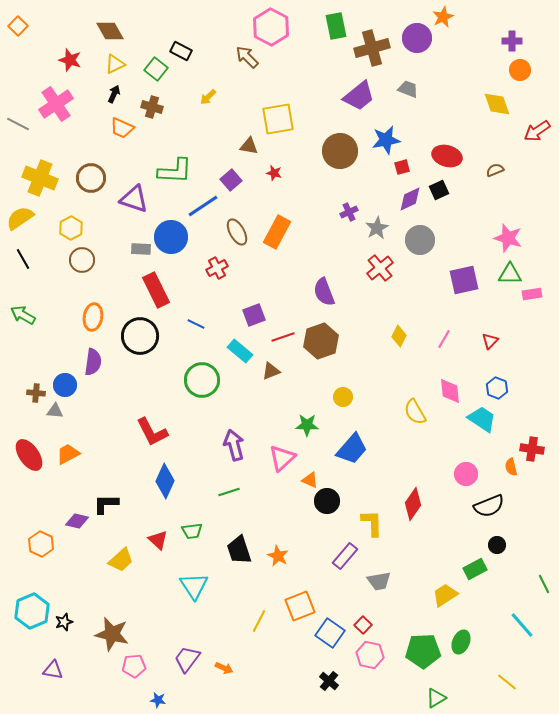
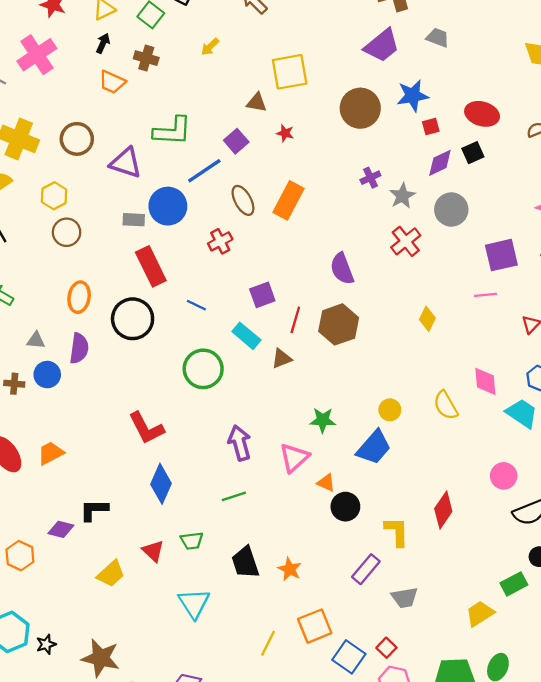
red line: (283, 337) -> (295, 320), turned -55
pink line: (444, 339) -> (485, 295), moved, turned 54
yellow circle: (343, 397) -> (390, 410), moved
gray triangle: (55, 411) -> (36, 340), moved

